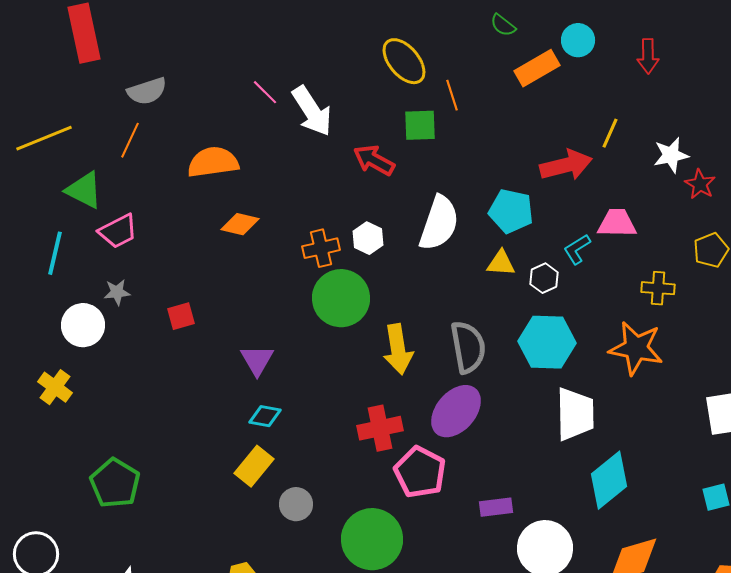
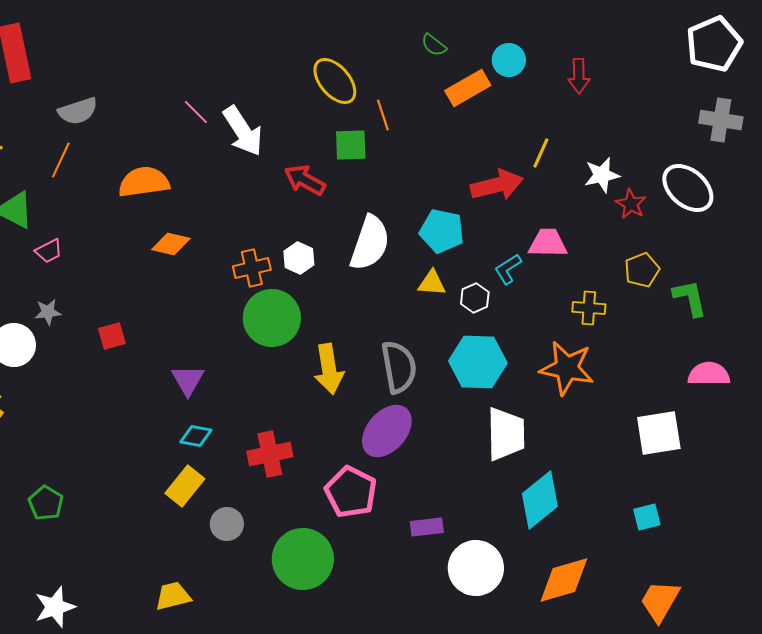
pink trapezoid: (118, 231) -> (49, 251), size x0.7
red cross: (380, 428) -> (270, 454), moved
green pentagon: (115, 483) -> (46, 503), size x0.7

